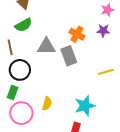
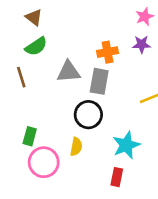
orange cross: (77, 34) -> (108, 52), turned -35
gray rectangle: (69, 56) -> (99, 81), turned 36
black circle: (20, 70) -> (88, 115), moved

